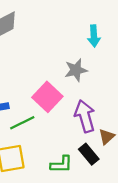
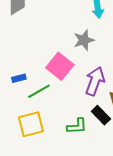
purple arrow: (85, 116) -> (95, 81), turned 40

